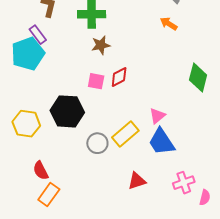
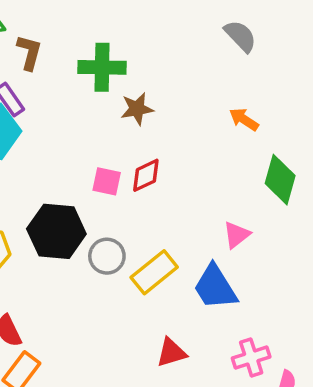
orange arrow: (169, 24) -> (244, 119), moved
brown star: (101, 45) -> (137, 109), moved
pink triangle: (157, 116) -> (237, 235), moved
gray circle: (97, 143) -> (107, 256), moved

